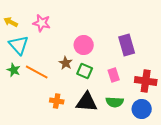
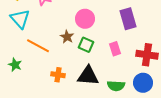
green star: (14, 70) -> (15, 65), moved
green semicircle: (115, 102) -> (116, 86), moved

